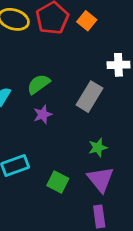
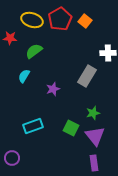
green semicircle: (39, 84) -> (34, 51), moved
green square: (58, 182) -> (71, 128), moved

